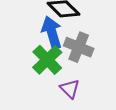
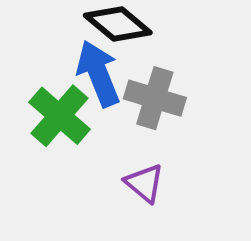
green cross: (47, 60) -> (60, 116), moved

